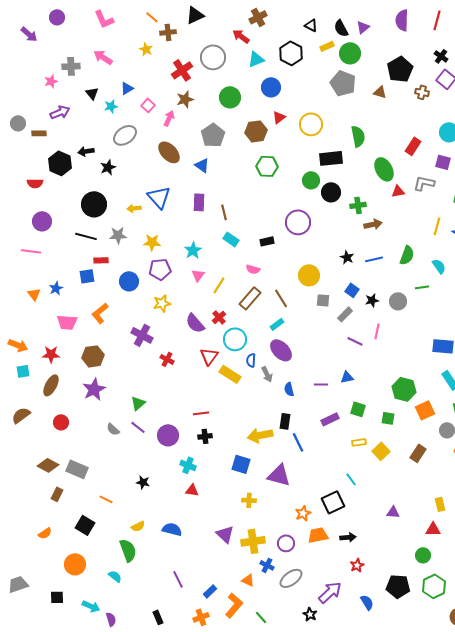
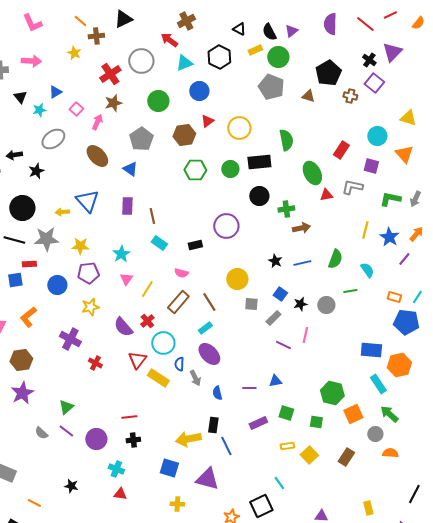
red line: (437, 20) -> (365, 24), turned -66
pink arrow: (103, 57) -> (31, 61), turned 150
green circle: (311, 180) -> (230, 169), moved
gray star: (118, 235) -> (46, 239), size x1.4

